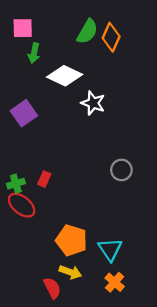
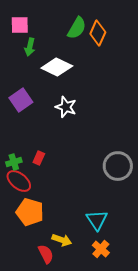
white star: (93, 103) -> (66, 107), moved
gray circle: (121, 170) -> (118, 166), moved, size x1.5
orange pentagon: (71, 240) -> (30, 212), moved

